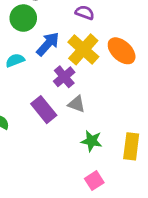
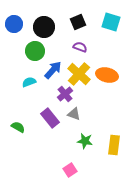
orange ellipse: (122, 51) -> (107, 75), turned -30
pink square: (94, 181) -> (70, 170), moved

